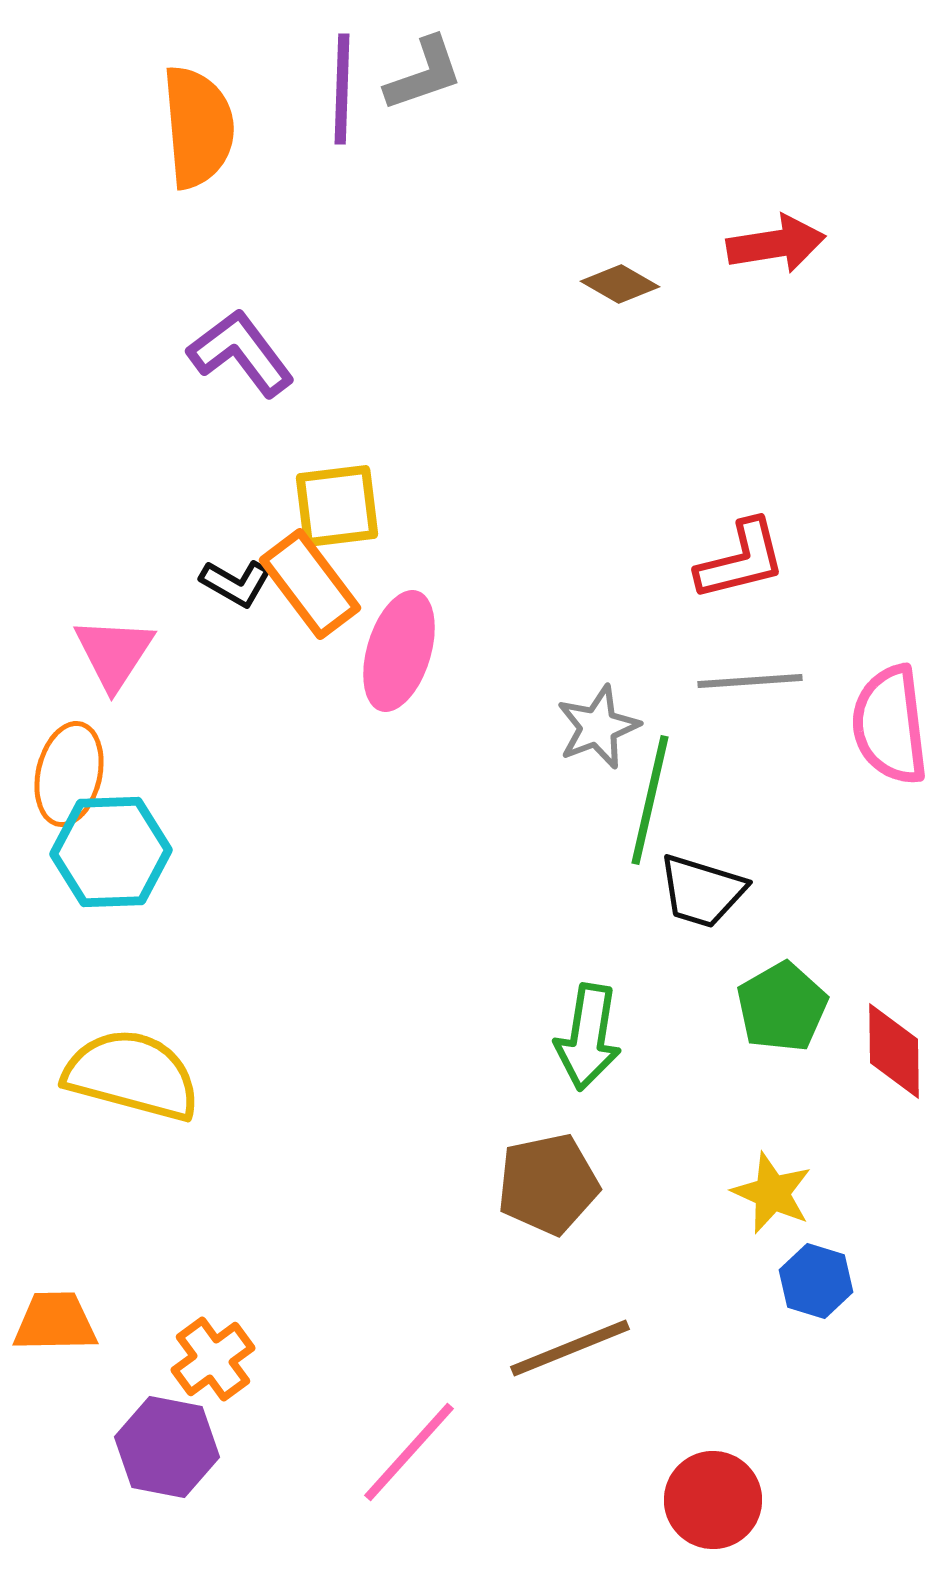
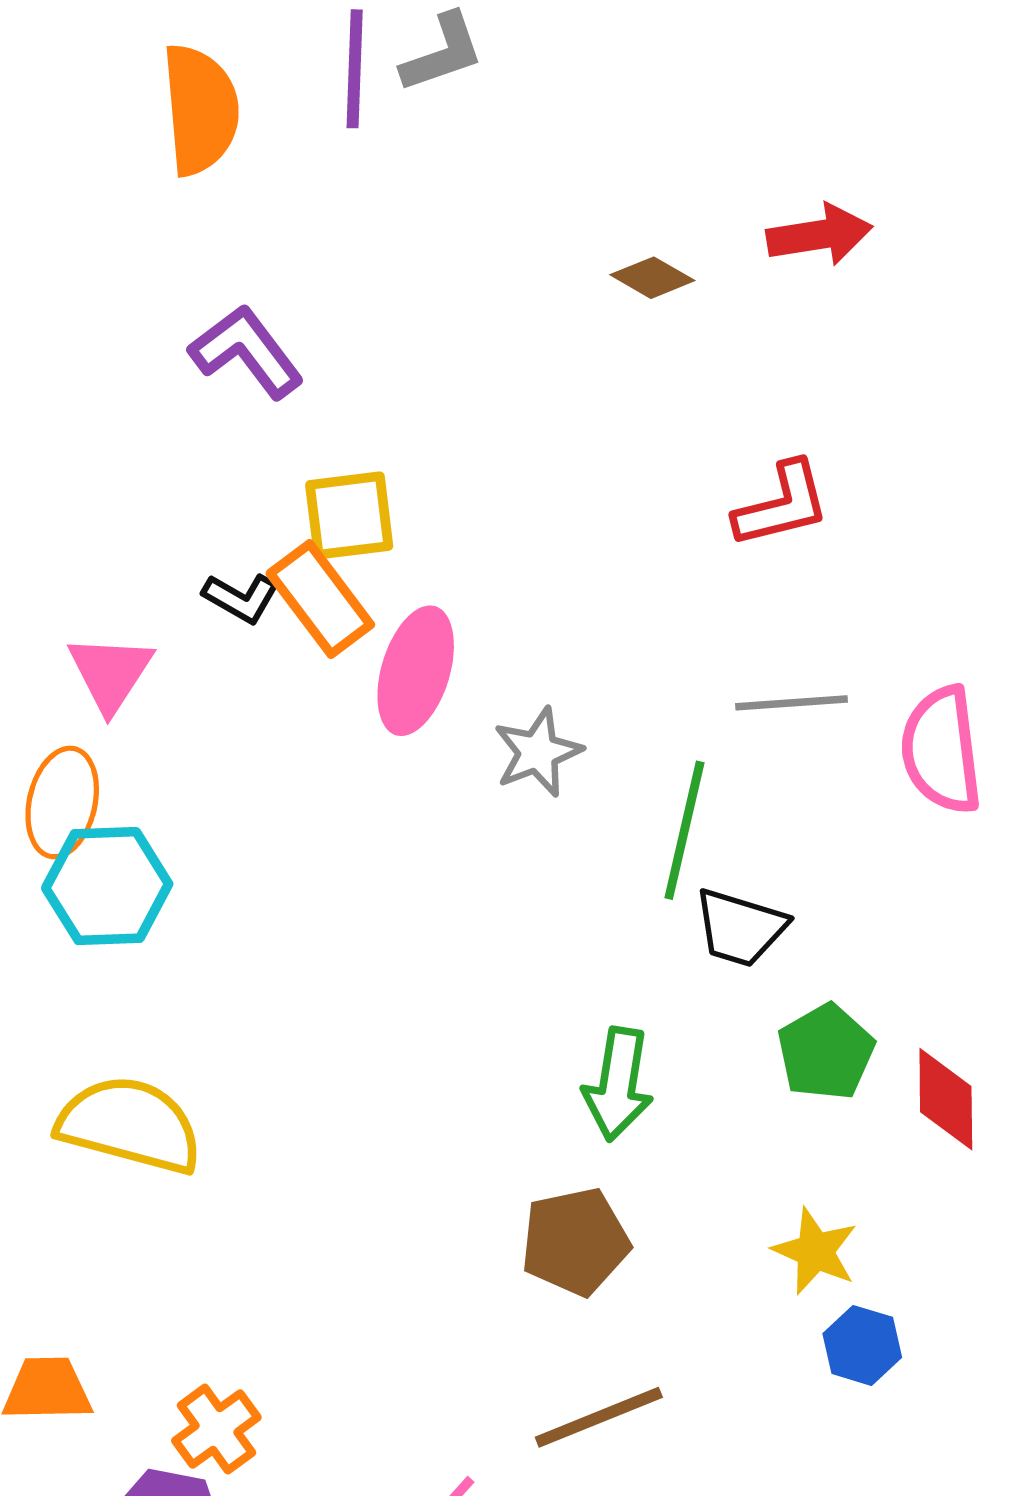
red L-shape: (741, 560) -> (782, 505), moved
gray star: (598, 727) -> (538, 752), moved

